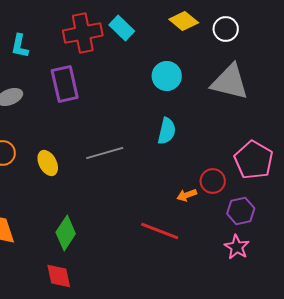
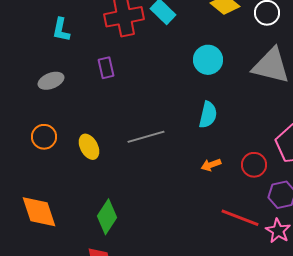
purple rectangle: (65, 84) -> (106, 68), size x0.6
orange arrow: (187, 195) -> (211, 165), moved
red line: (160, 231) -> (240, 218), moved

